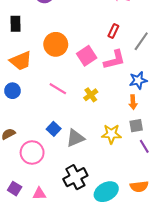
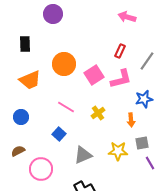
blue circle: (12, 91) -> (21, 117), moved
orange arrow: (133, 102) -> (131, 120), moved
blue square: (54, 129) -> (59, 134), moved

